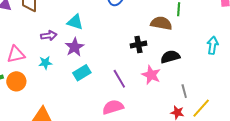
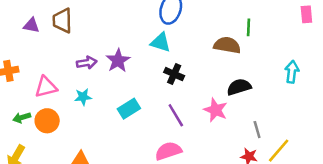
cyan triangle: (75, 22) -> (161, 42), moved
black cross: (138, 45) -> (174, 74), moved, turned 35
purple star: (75, 47) -> (118, 61), moved

